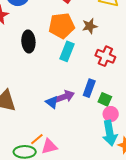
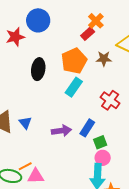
orange pentagon: (62, 26) -> (74, 61), turned -30
brown star: (90, 26) -> (104, 59), moved
green square: (105, 99) -> (100, 142), turned 32
blue triangle: (52, 102) -> (25, 123), moved

